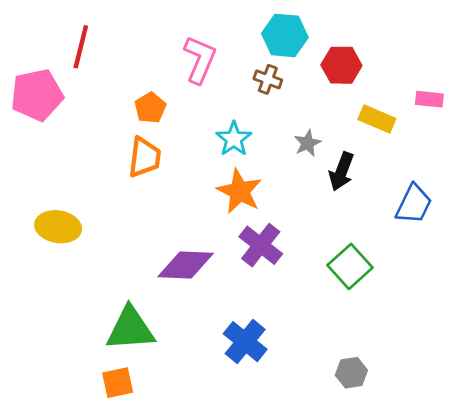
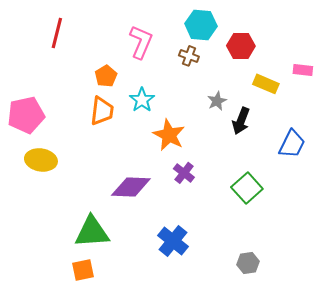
pink pentagon: (37, 95) -> (26, 115), moved
cyan star: (234, 139) -> (142, 100), moved
purple cross: (261, 245) -> (184, 173), size x0.7

